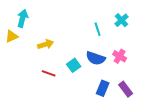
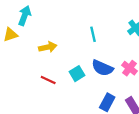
cyan line: (98, 29) -> (93, 34), moved

